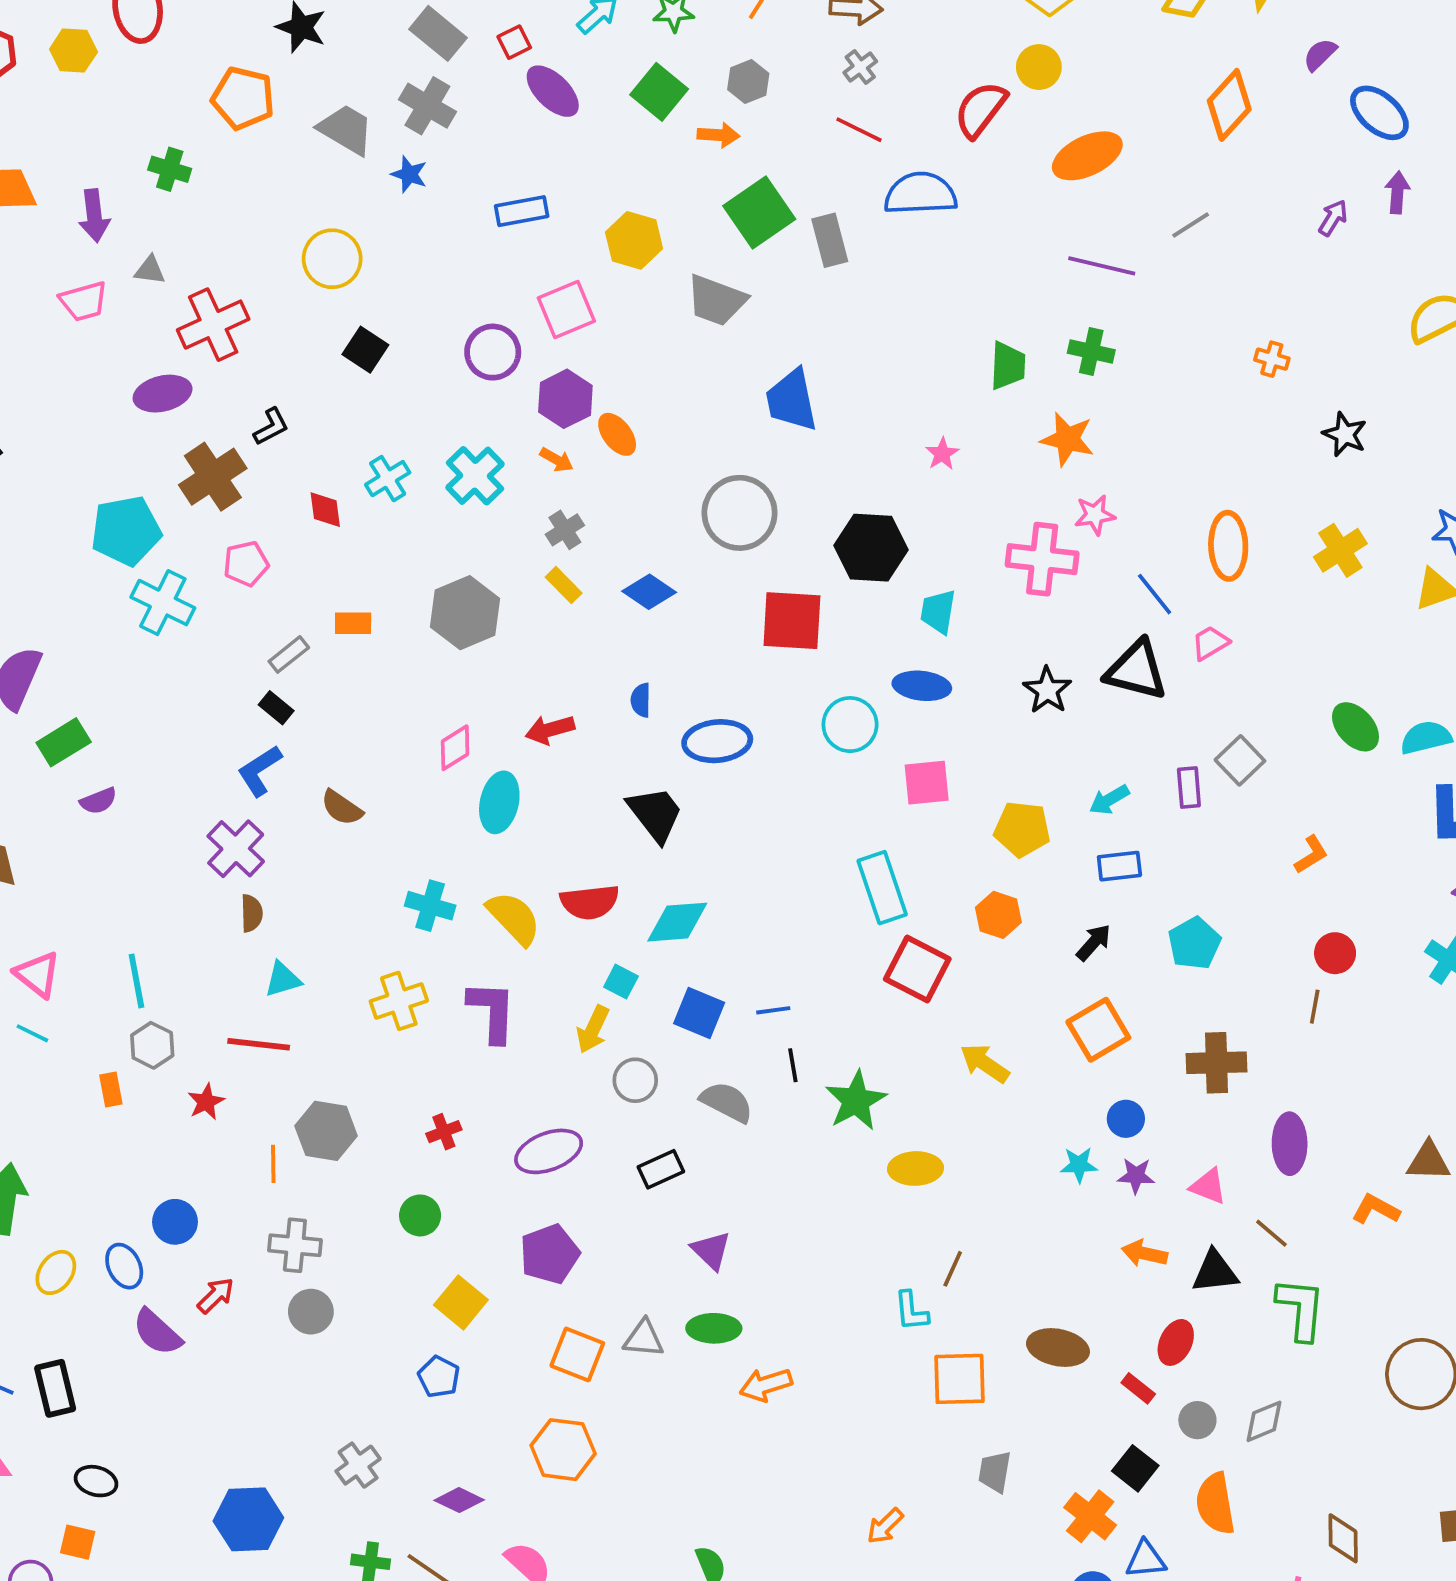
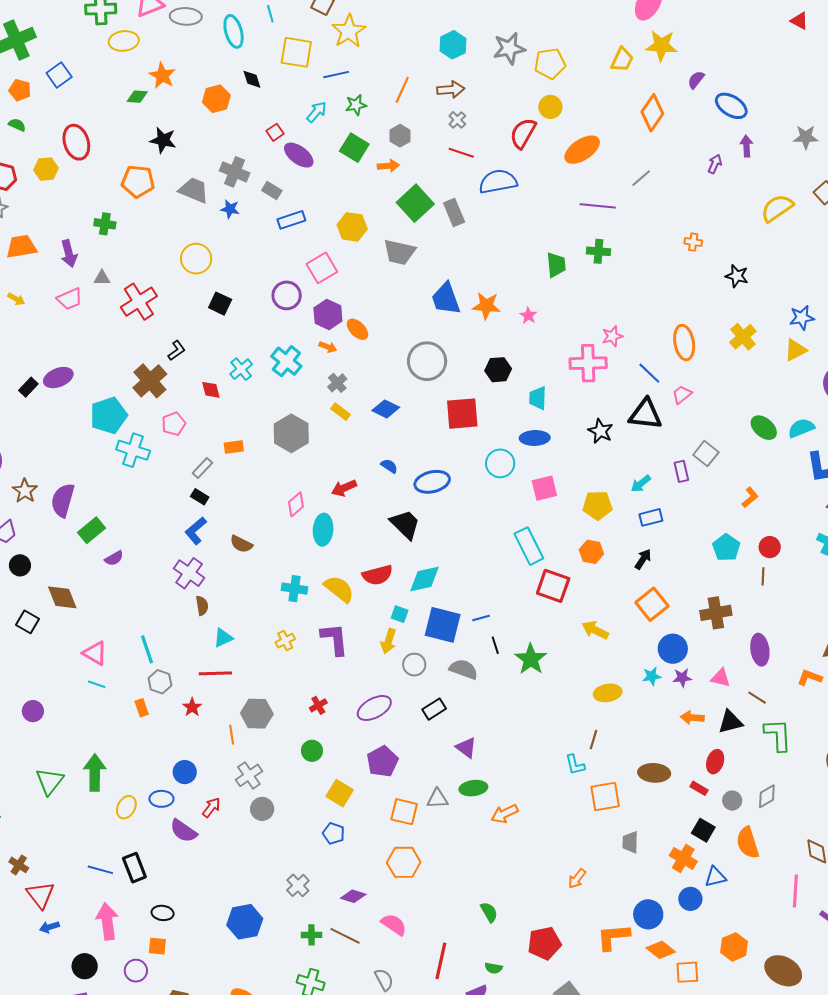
gray rectangle: (438, 33) -> (272, 191), moved, size x0.7
purple ellipse: (163, 394) -> (58, 378), moved
orange star: (1067, 439) -> (486, 306), moved
black hexagon: (871, 548) -> (498, 370), size x0.7
blue semicircle: (641, 700) -> (389, 466), turned 132
cyan pentagon: (1194, 943) -> (726, 548), moved
yellow cross: (399, 1001) -> (285, 641), size x0.7
blue square: (699, 1013) -> (443, 625), size x1.4
blue circle: (1126, 1119) -> (673, 649), size x1.5
yellow ellipse: (915, 1168) -> (608, 693), moved
gray cross: (295, 1245) -> (249, 775), turned -32
blue ellipse: (124, 1266) -> (161, 799), turned -55

